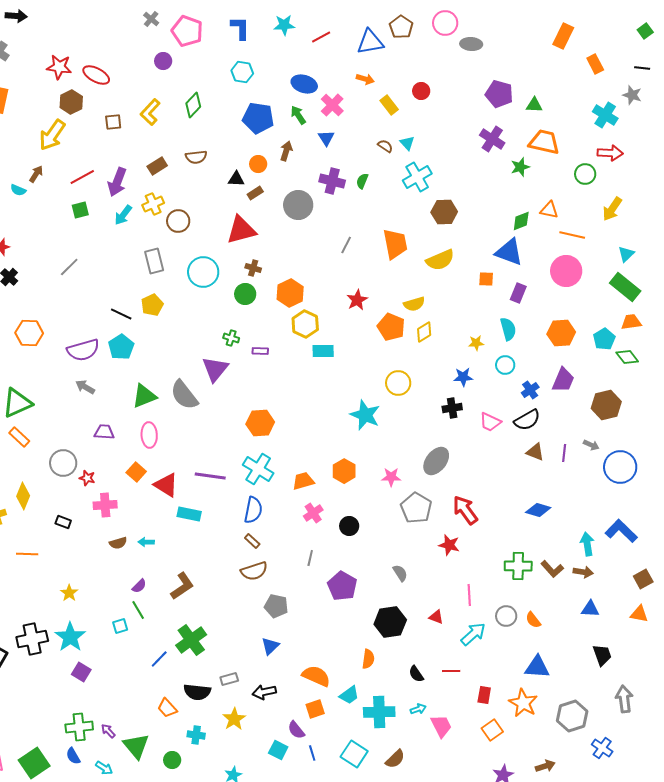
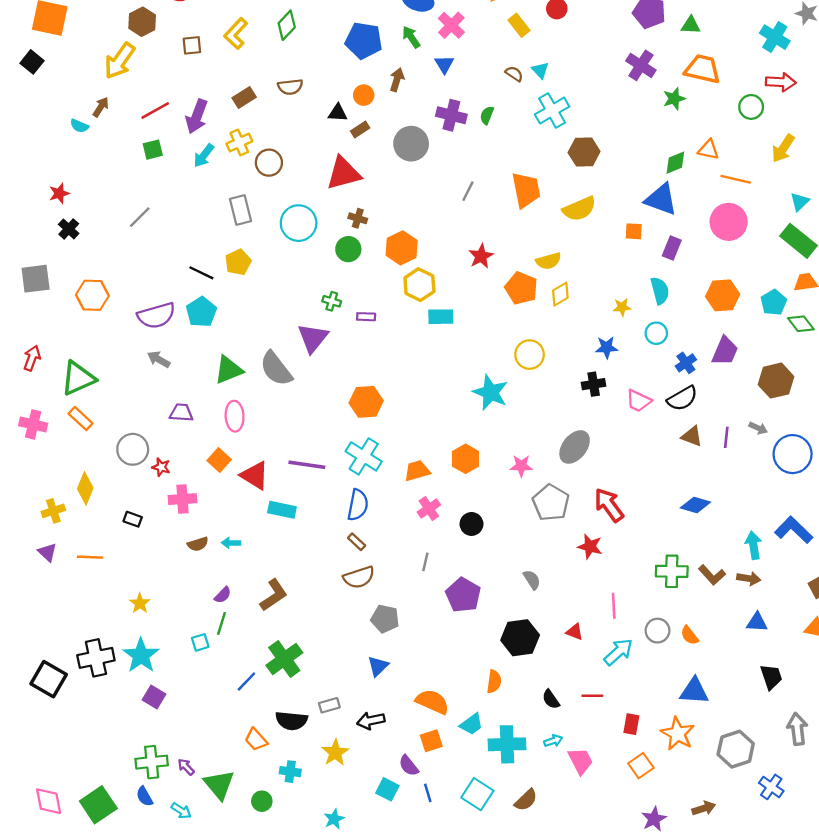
green line: (138, 610) -> (222, 623), turned 48

